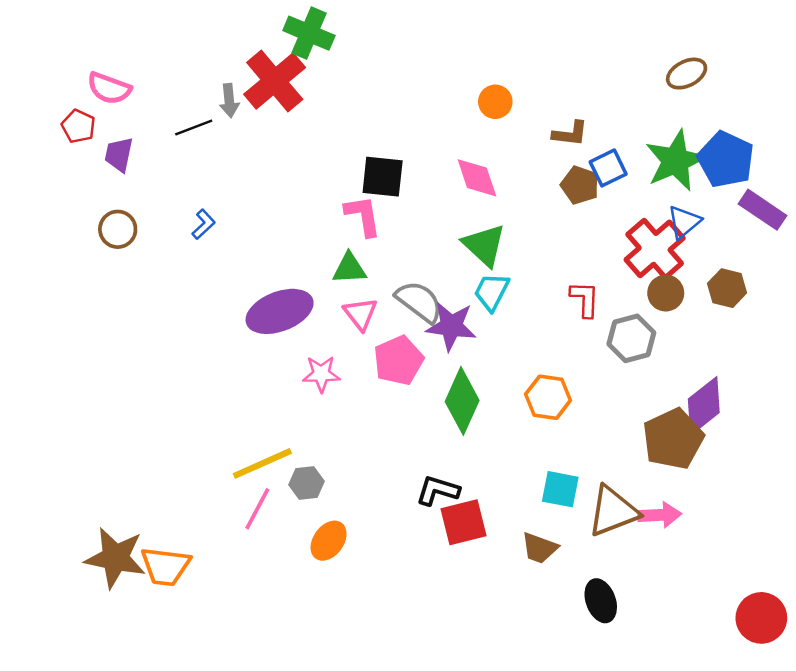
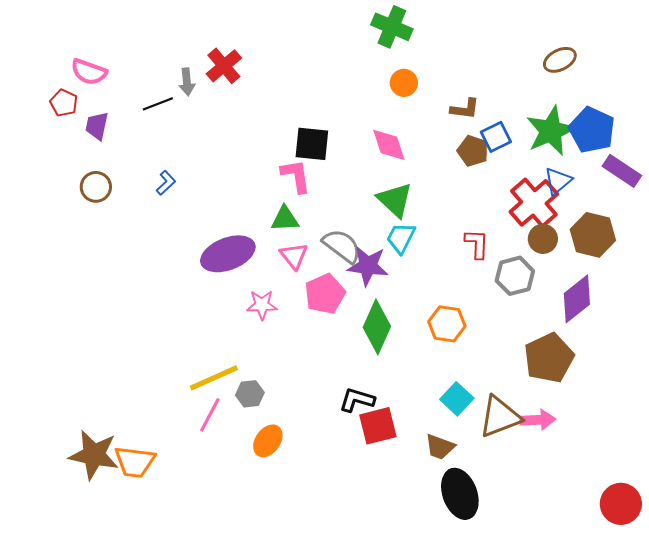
green cross: (309, 33) -> (392, 27), moved
red cross: (275, 81) -> (224, 66), size x0.7
brown hexagon: (727, 288) -> (593, 235), size x1.4
purple diamond: (704, 406) -> (577, 299), moved
cyan square: (560, 489) -> (457, 399), turned 32
black ellipse: (601, 601) -> (460, 494), moved, size x1.4

